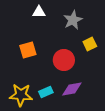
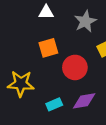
orange square: (28, 50) -> (48, 48), moved
yellow star: (21, 95) -> (21, 84), moved

